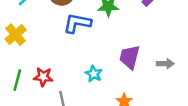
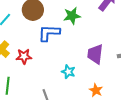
red star: (43, 77) -> (24, 56), moved

